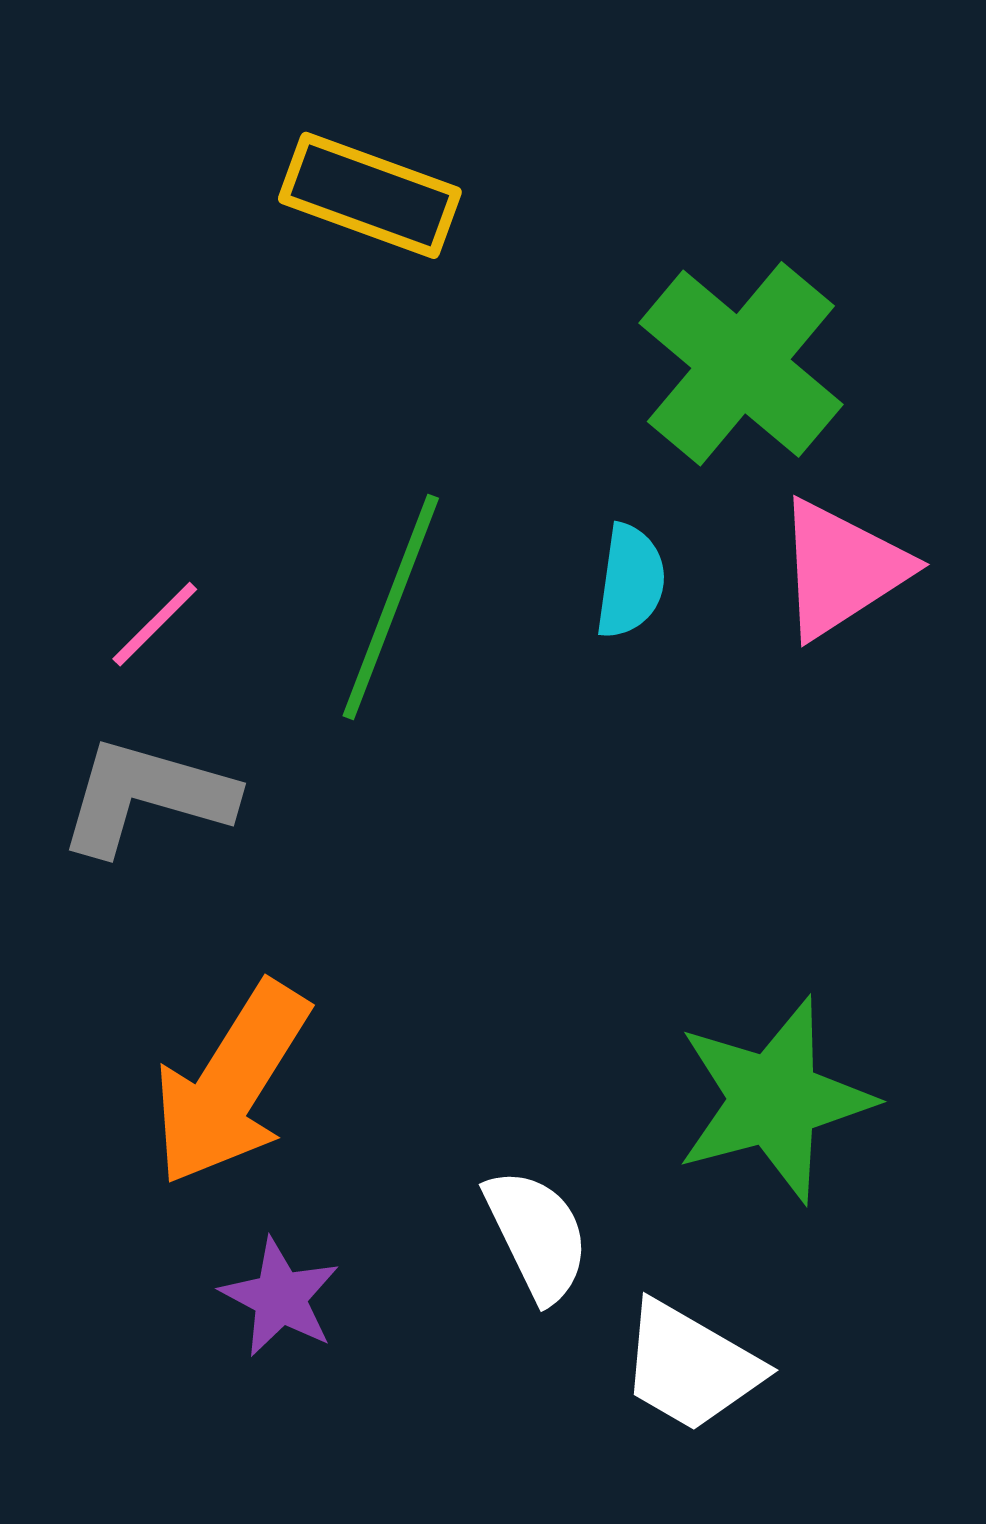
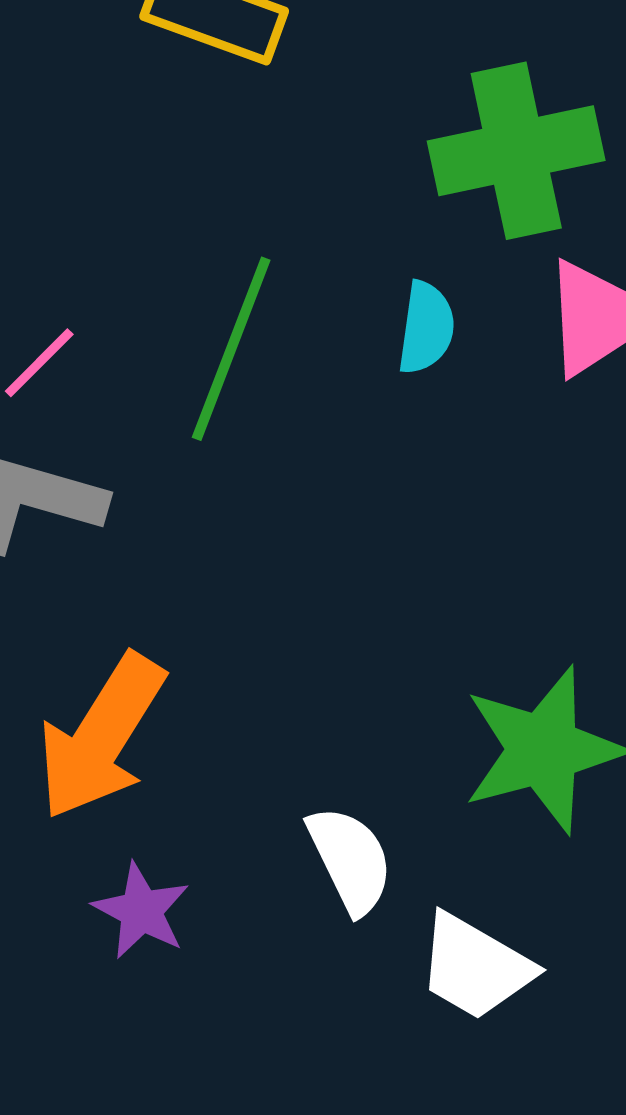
green cross: (741, 364) -> (516, 151), turned 38

